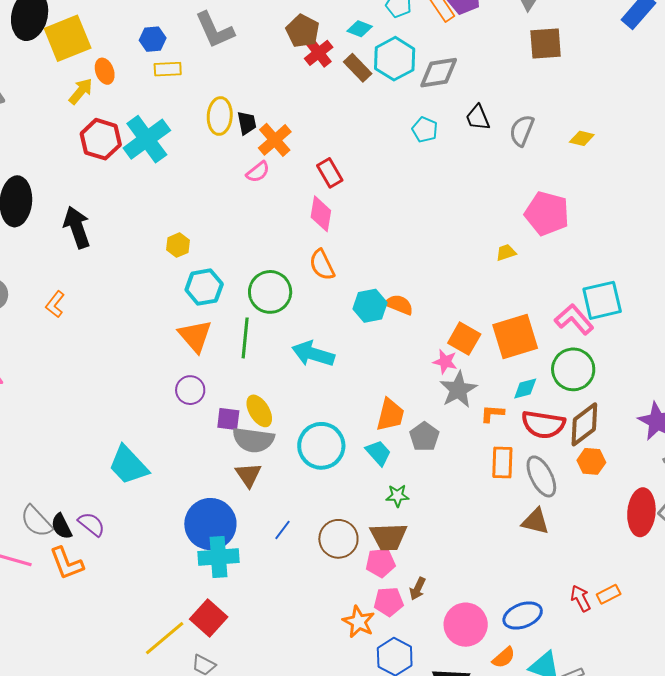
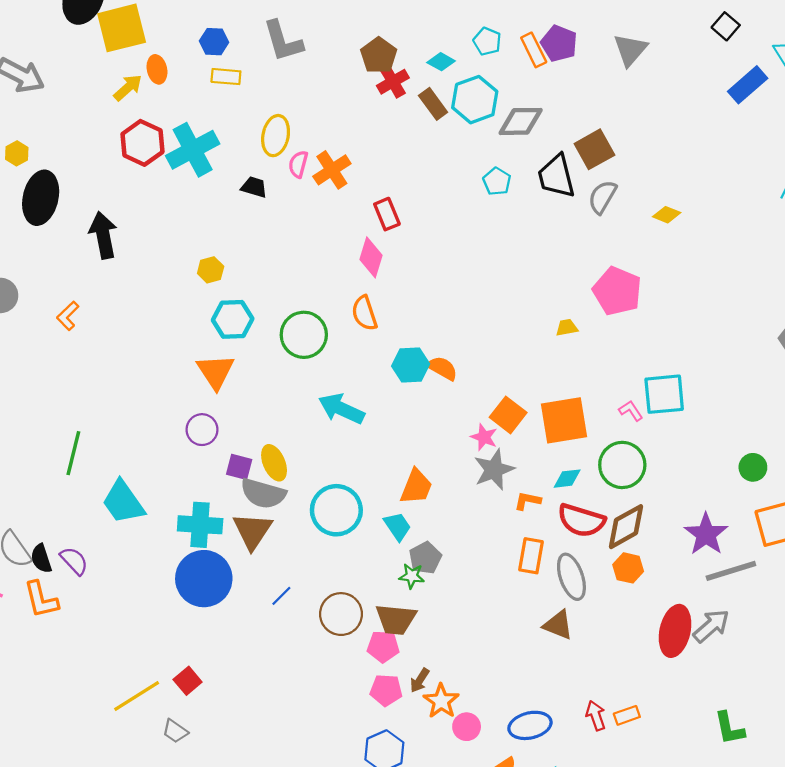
brown square: (546, 43) -> (594, 149), moved, turned -33
black trapezoid: (478, 118) -> (556, 176), size x1.5
black trapezoid: (247, 123) -> (254, 187), moved, turned -70
pink semicircle: (258, 172) -> (298, 164), moved, turned 135
pink L-shape: (574, 319) -> (631, 411), size x0.6
green line: (245, 338) -> (73, 453), moved
gray pentagon: (424, 437) -> (425, 558), moved
brown triangle: (248, 475) -> (253, 531), size x1.4
cyan cross: (219, 557) -> (200, 525), moved
red square: (209, 618) -> (188, 681), size x0.7
orange star: (359, 622) -> (441, 701), moved
pink circle: (466, 625) -> (467, 727), size x0.6

